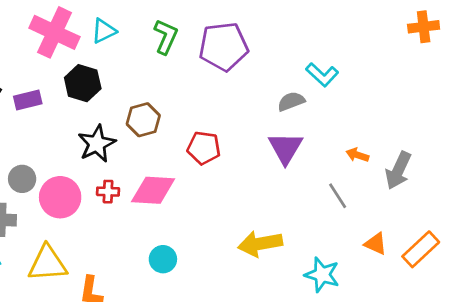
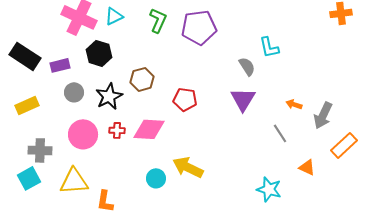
cyan L-shape: (322, 75) -> (269, 47), turned 35
gray semicircle: (291, 101) -> (247, 66), turned 78
gray circle: (22, 179) -> (74, 92), moved
yellow arrow: (260, 244) -> (188, 167), moved, turned 36
orange rectangle: (421, 249) -> (344, 145), moved

